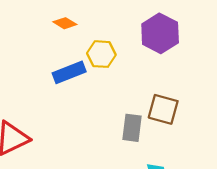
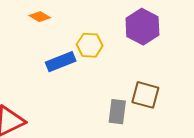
orange diamond: (65, 23) -> (40, 17), moved

